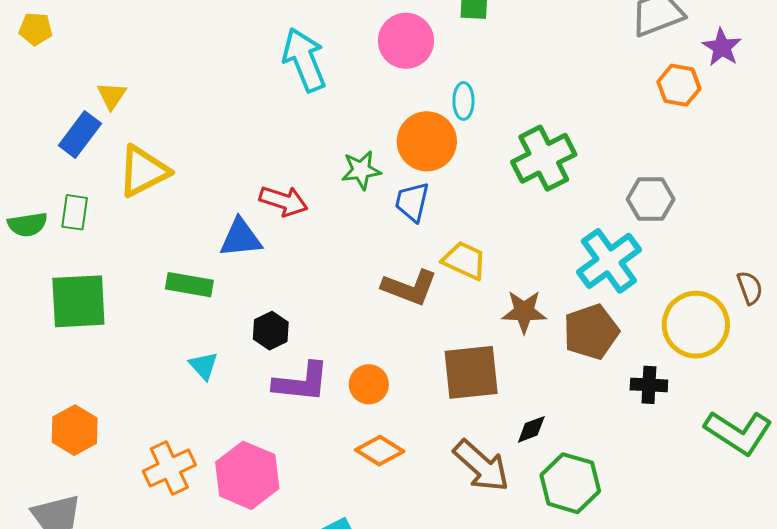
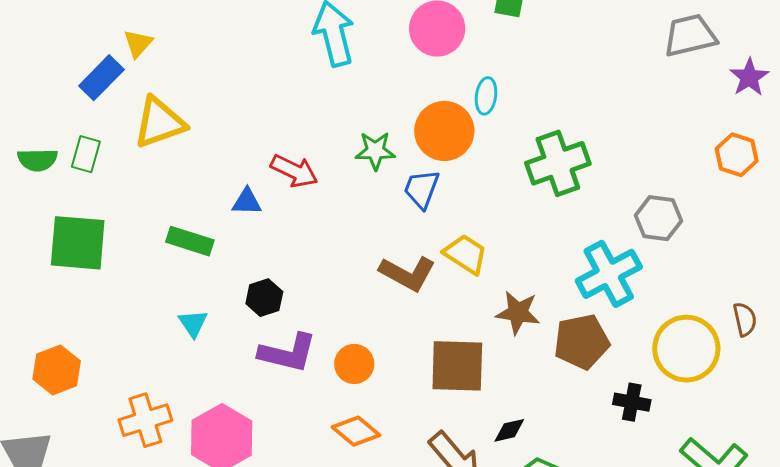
orange hexagon: (679, 85) -> (737, 155), moved
blue triangle: (241, 238) -> (247, 202), size x0.7

